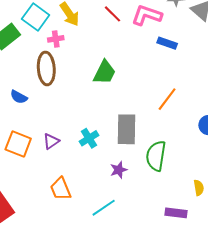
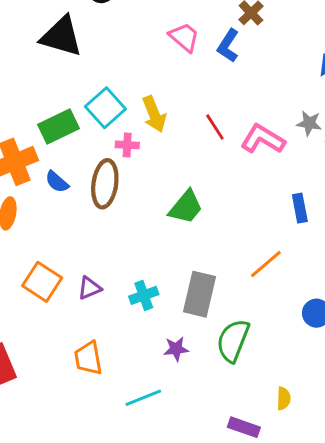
blue rectangle: (167, 43) -> (300, 208), moved, turned 48
blue semicircle: (19, 97) -> (57, 182), moved

